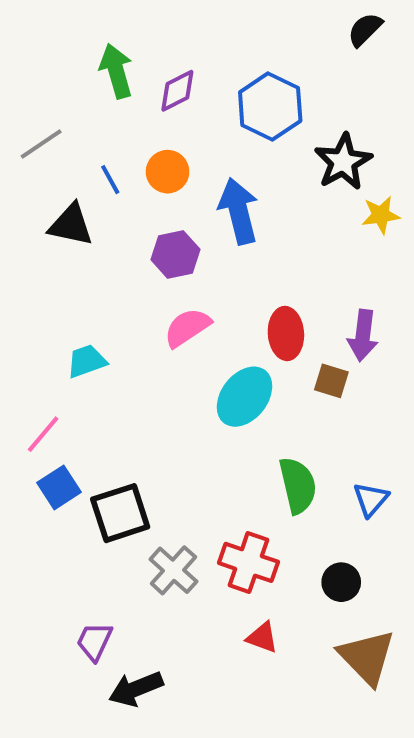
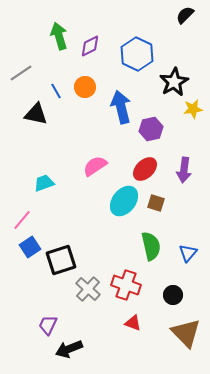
purple hexagon: (175, 255) -> (151, 129), moved
red ellipse: (286, 333) -> (145, 169), turned 50
brown square: (331, 381) -> (156, 203), moved

